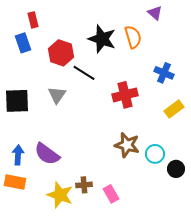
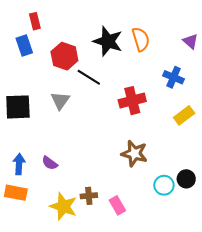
purple triangle: (155, 13) -> (190, 41), moved
purple semicircle: (47, 154) -> (50, 163), size x0.6
cyan circle: (155, 154) -> (164, 185), moved

